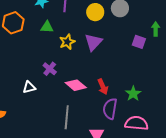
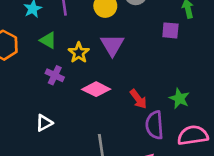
green triangle: (47, 27) -> (48, 40), turned 40
purple cross: (50, 69) -> (55, 75), moved
pink diamond: (76, 85) -> (96, 89), moved

